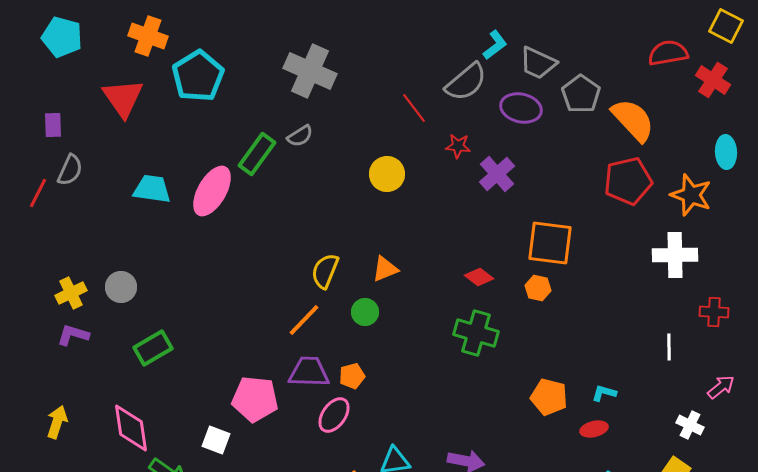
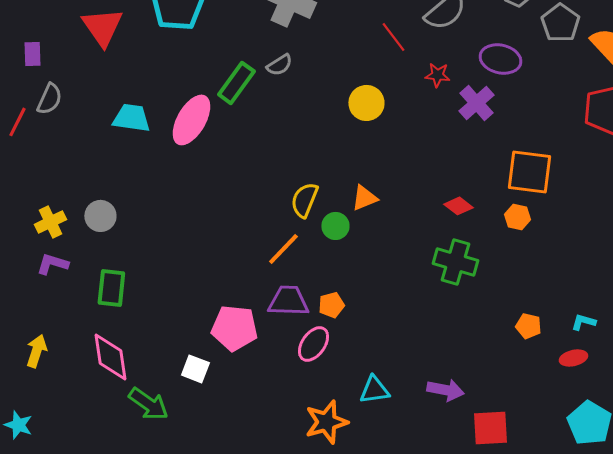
purple ellipse: (521, 108) -> (500, 59), moved
green circle: (365, 312) -> (335, 226), moved
green rectangle: (153, 348) -> (111, 288), moved, turned -54
orange pentagon: (549, 397) -> (528, 326), size x0.7

